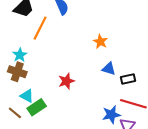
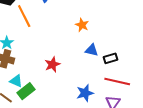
orange line: (40, 28) -> (24, 16), turned -50
blue star: (111, 115) -> (85, 93), moved

